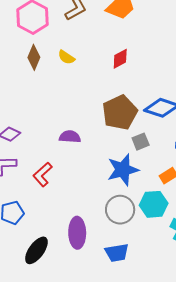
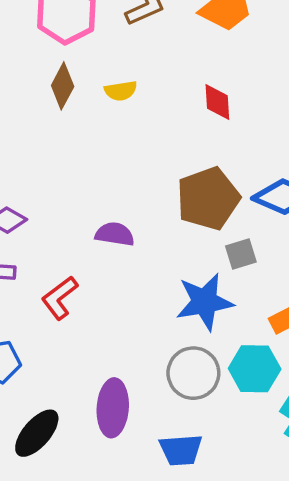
yellow semicircle: (66, 57) -> (121, 91), turned -48
red diamond: (120, 59) -> (217, 102), turned -70

